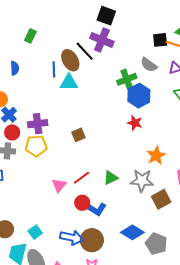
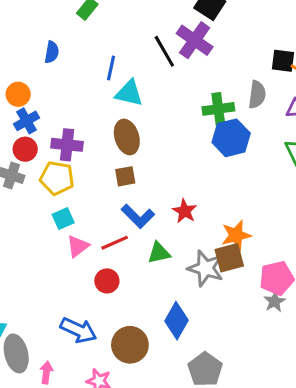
brown ellipse: (70, 60) -> (127, 137), moved
gray semicircle: (149, 65) -> (257, 95), turned -132
red star: (135, 123) -> (185, 211), moved
brown square: (161, 199) -> (229, 258), moved
blue L-shape: (96, 209) -> (138, 216), moved
cyan square: (35, 232) -> (63, 219), moved
blue diamond: (132, 232) -> (177, 321), moved, turned 75
brown circle: (92, 240) -> (130, 345), moved

